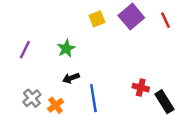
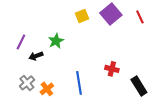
black arrow: (71, 78) -> (36, 56), moved
red cross: (141, 88) -> (112, 69), moved

